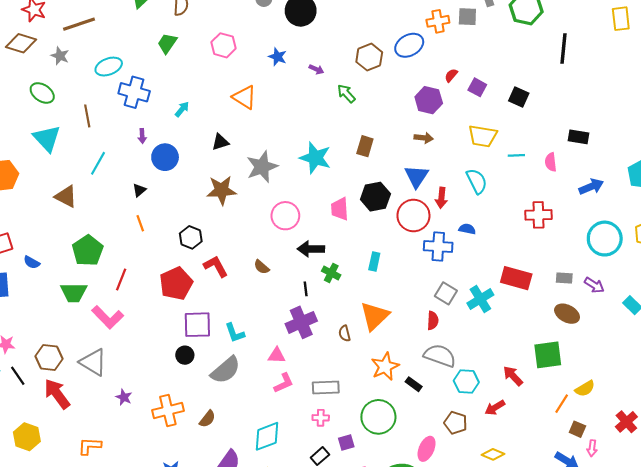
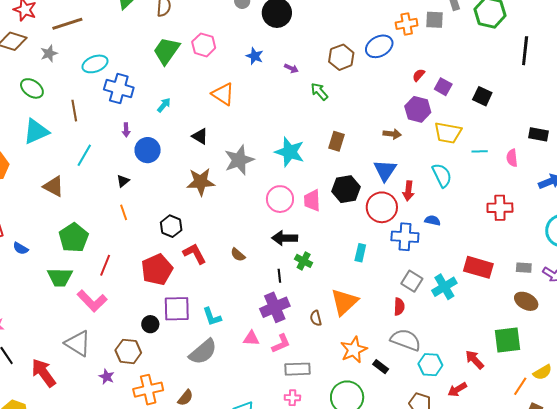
green trapezoid: (167, 43) -> (167, 51), moved, size x1.4
gray star: (60, 56) -> (49, 53), turned 30
purple hexagon: (429, 100) -> (418, 109), moved
cyan triangle: (47, 138) -> (36, 131), turned 48
black triangle: (220, 142) -> (200, 136), turned 48
pink circle: (285, 216) -> (280, 199), moved
cyan rectangle: (374, 262) -> (360, 253), moved
black circle: (185, 355) -> (150, 324), moved
brown hexagon: (49, 357) -> (128, 351), moved
pink L-shape: (284, 383) -> (281, 344), moved

